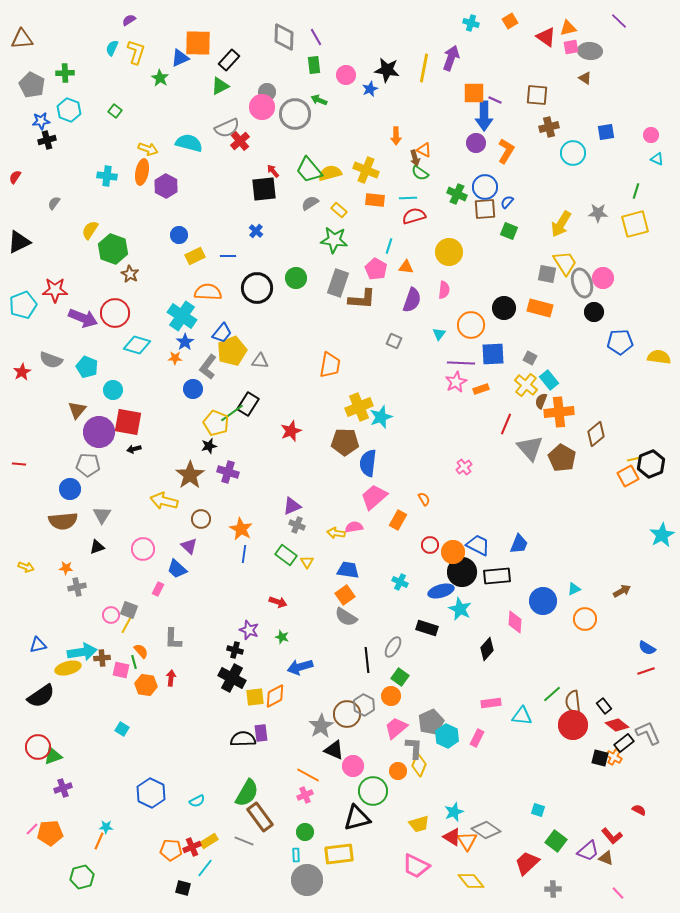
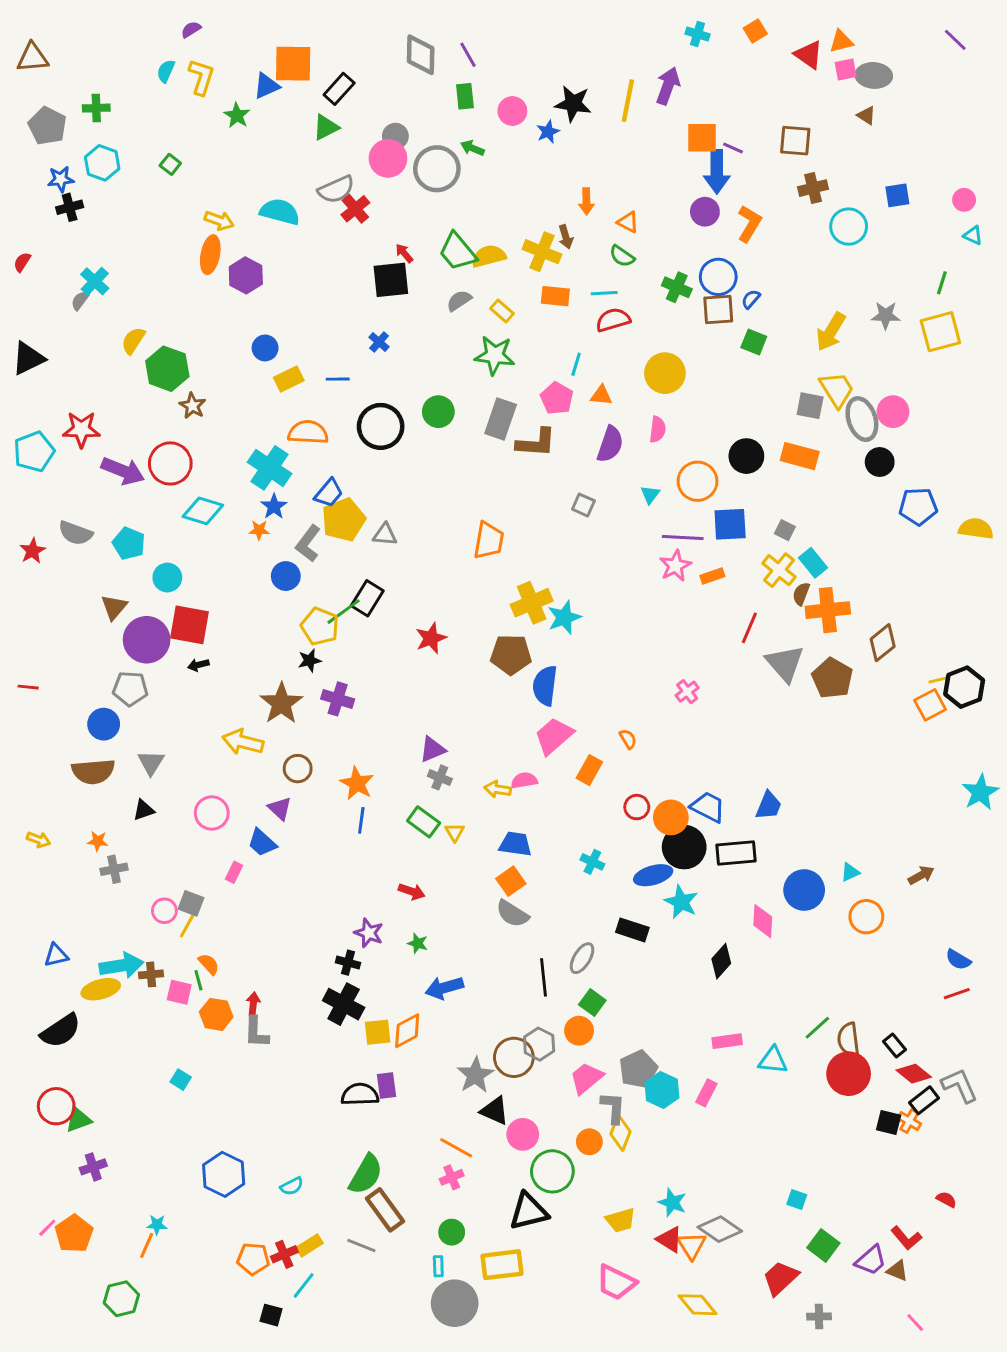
purple line: (619, 21) -> (955, 40), moved
brown arrow: (415, 158) -> (566, 237), moved
cyan cross: (107, 176) -> (95, 281), moved, turned 36
gray L-shape: (173, 639) -> (256, 1032), moved
cyan star: (454, 812) -> (672, 1202), turned -30
orange pentagon: (50, 833) -> (74, 1234), turned -30

